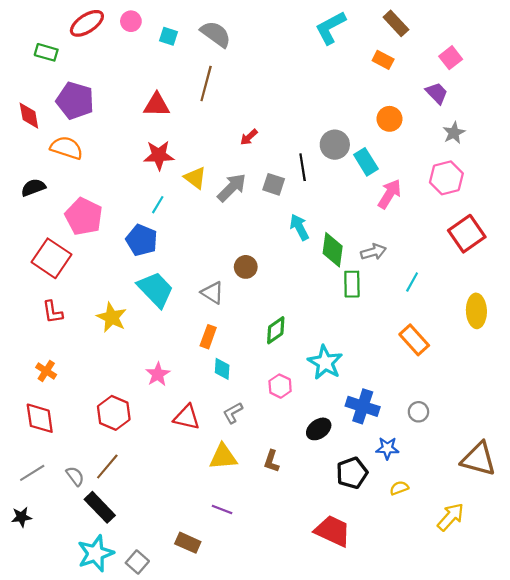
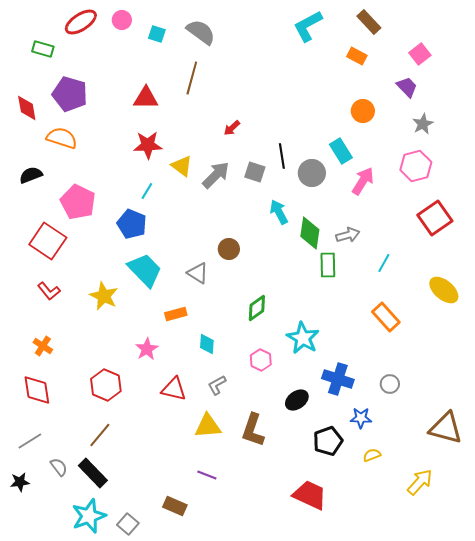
gray circle: (335, 145) -> (312, 173), moved
yellow ellipse: (476, 311) -> (444, 290), turned -48
red L-shape: (53, 312) -> (49, 291), turned -30
orange rectangle: (208, 337) -> (176, 314), moved, turned 55
brown L-shape: (271, 461) -> (253, 430), size x1.6
gray semicircle: (75, 476) -> (59, 467), moved

